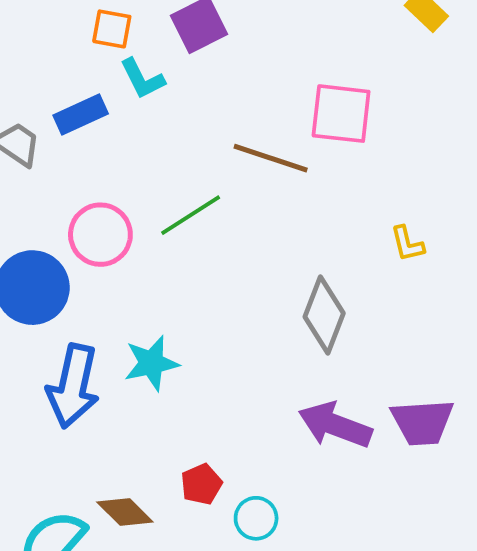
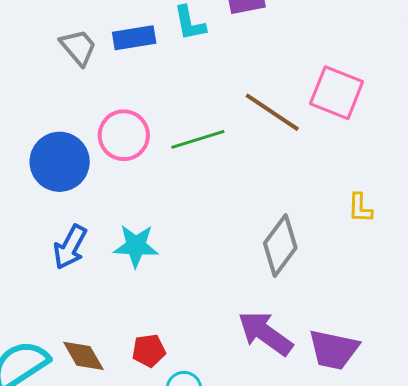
blue arrow: (73, 386) -> (70, 247), size x0.7

